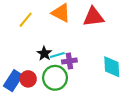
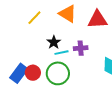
black star: (44, 53) -> (54, 42), moved
purple cross: (69, 61) -> (81, 48), moved

